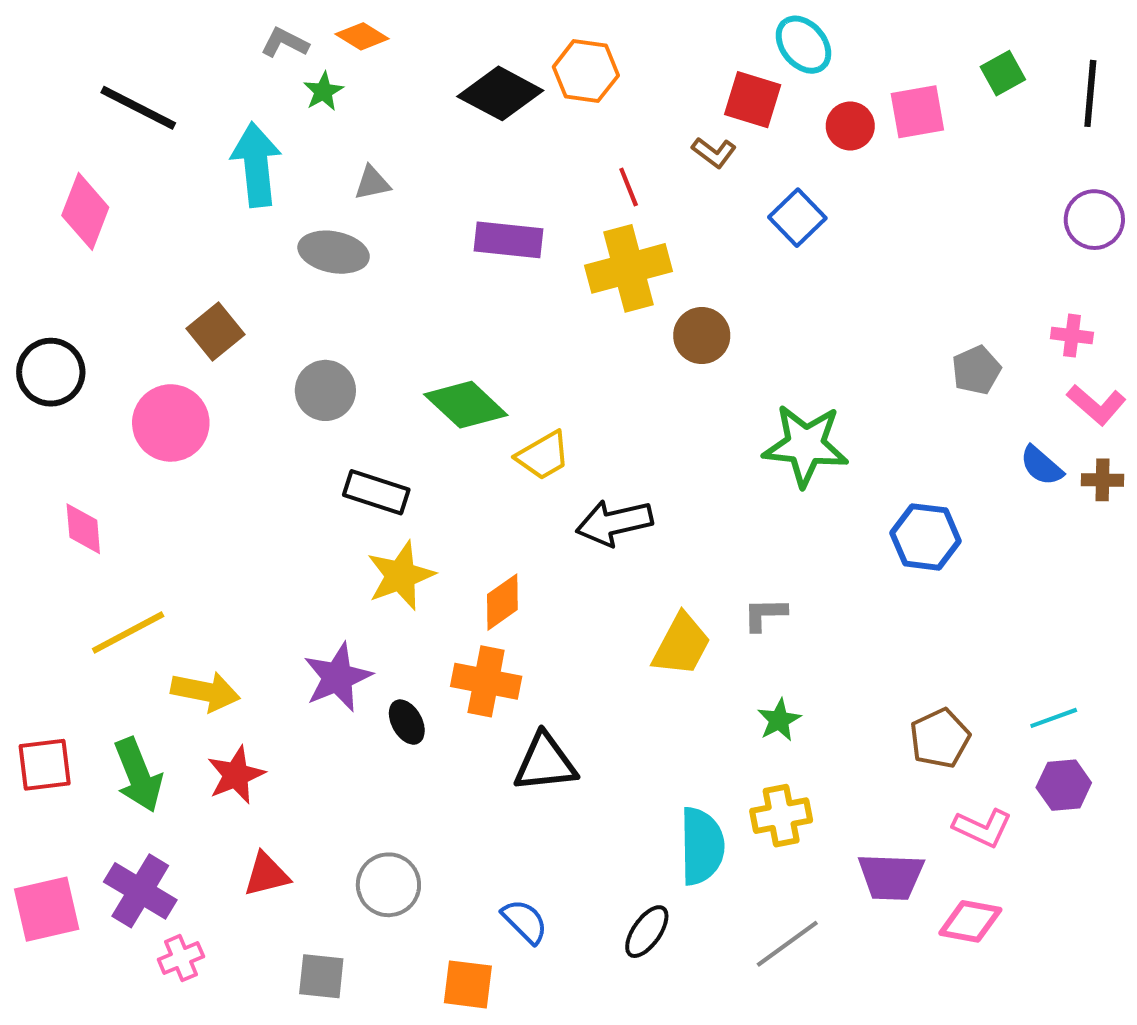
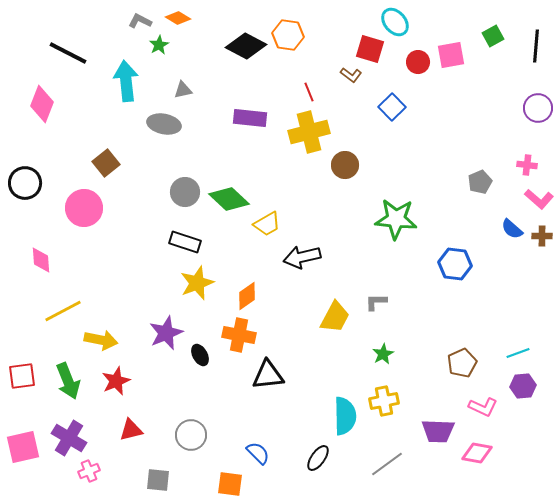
gray circle: (325, 390) -> (185, 192), moved

